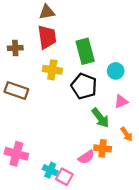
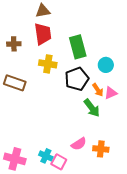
black pentagon: (84, 86) -> (77, 79), turned 30
orange arrow: (127, 134) -> (98, 90), moved
orange cross: (103, 148) -> (101, 149), moved
pink cross: (16, 154) -> (15, 159), moved

